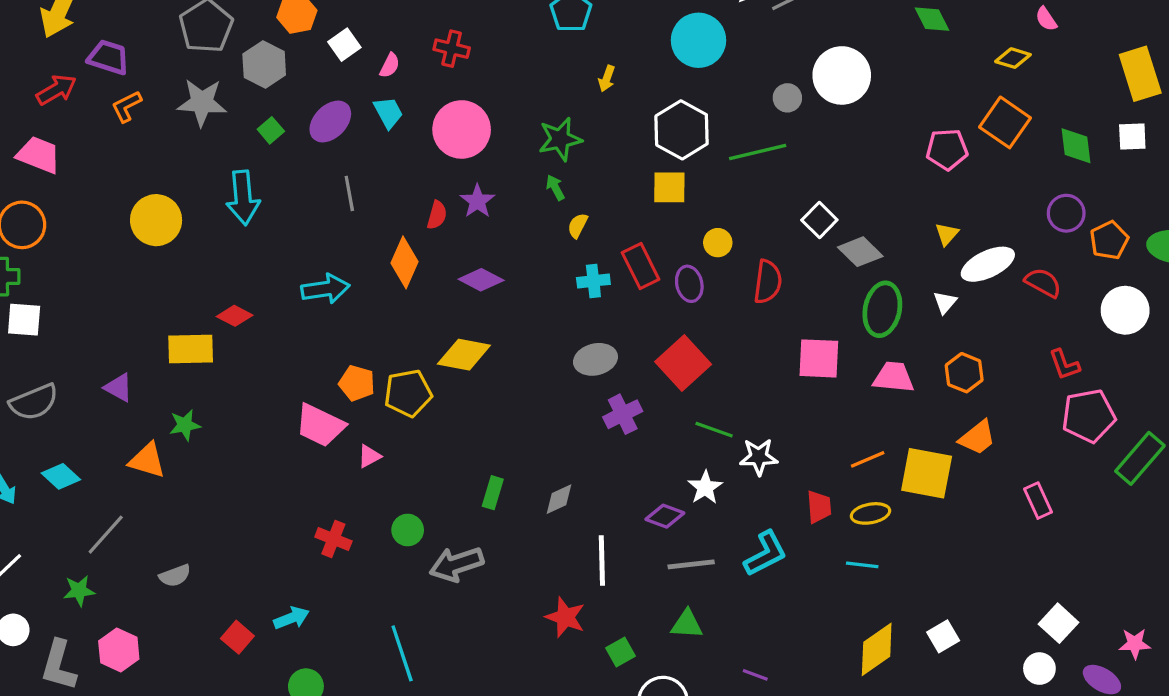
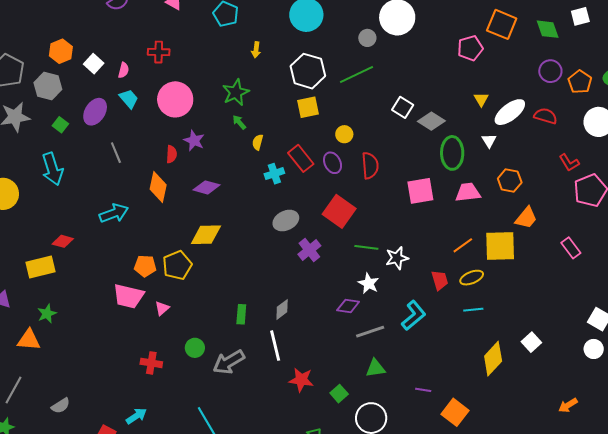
red semicircle: (768, 282) -> (370, 165), moved
white line: (602, 560) -> (275, 346), moved

